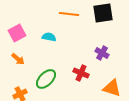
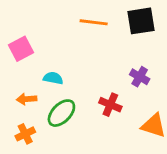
cyan semicircle: (49, 37) -> (53, 78), moved
orange arrow: (18, 59) -> (27, 99), moved, turned 136

